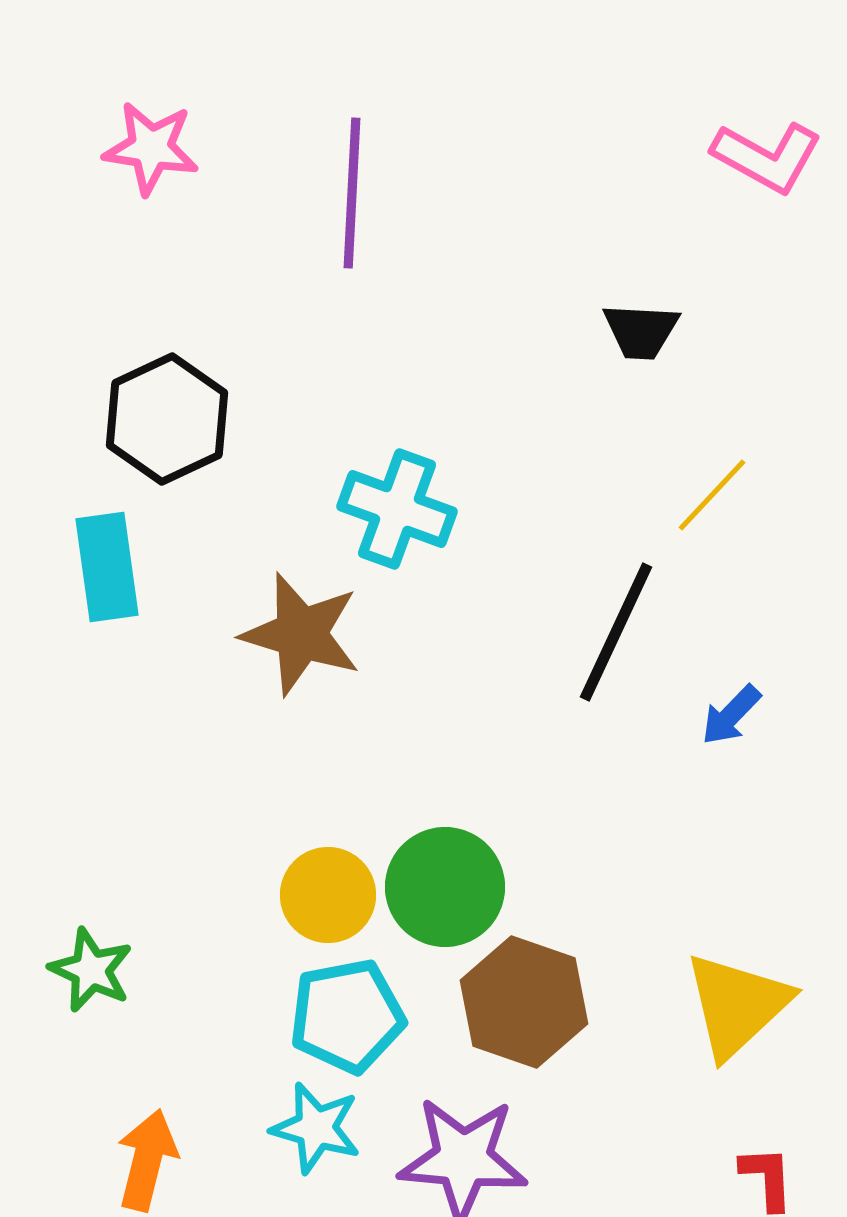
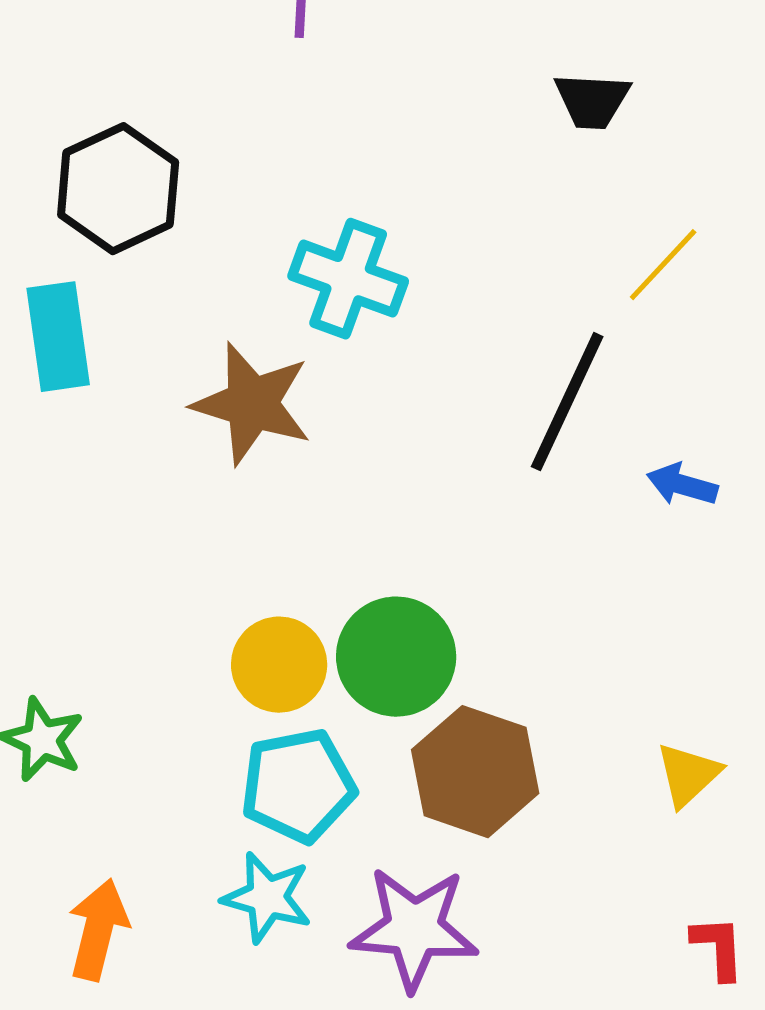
blue arrow: (731, 715) -> (682, 485), turned 62
yellow triangle: (737, 1005) -> (688, 775), size x0.6

